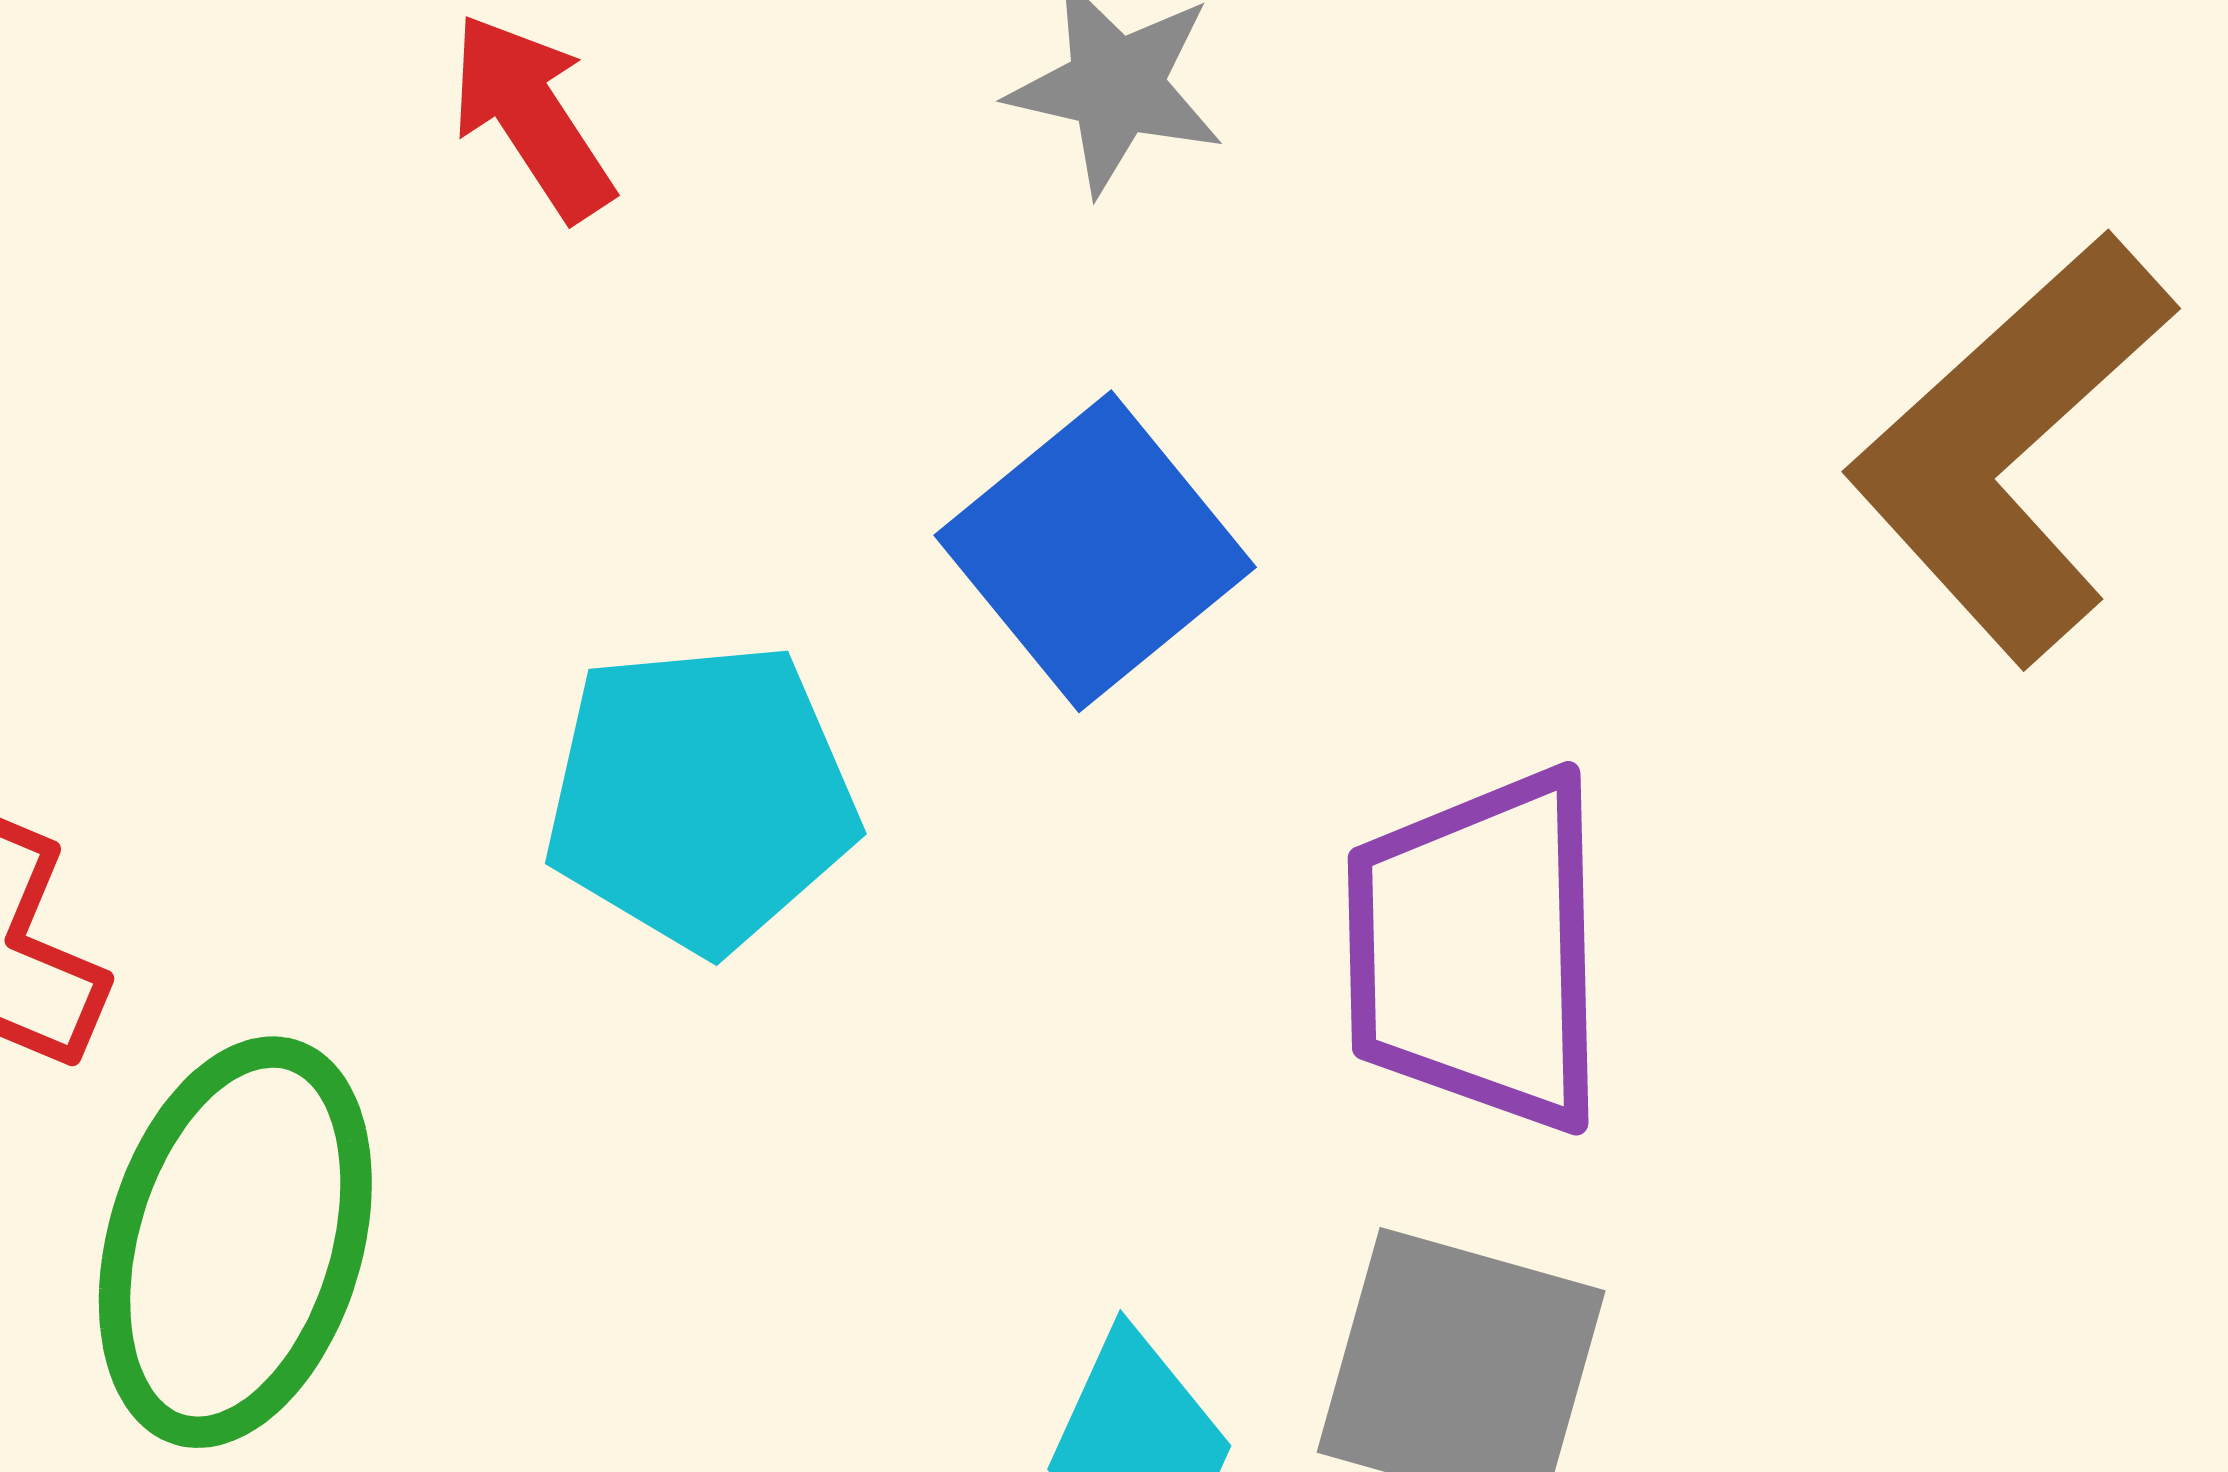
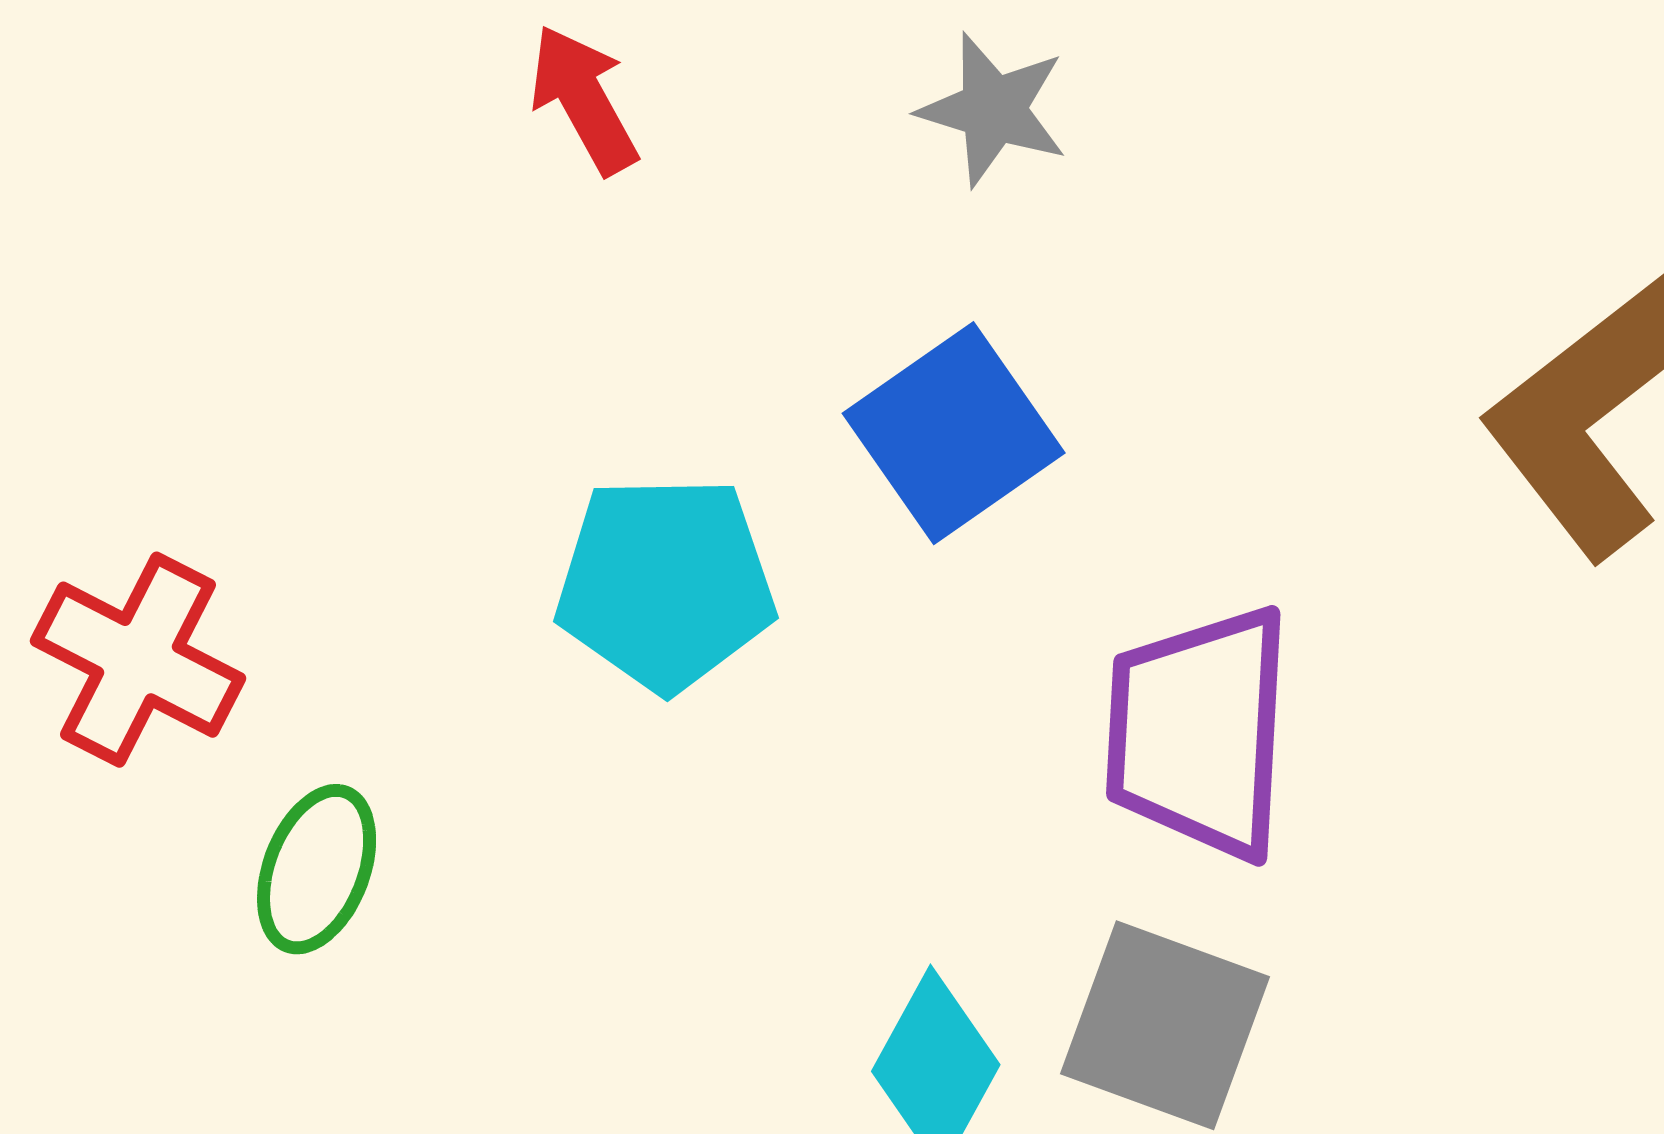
green ellipse: (235, 1242) -> (317, 869), size x0.6

